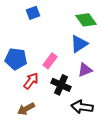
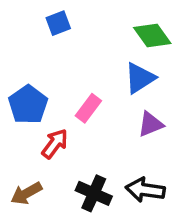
blue pentagon: (16, 59) -> (28, 105), turned 30
black cross: (61, 85) -> (94, 193), moved
brown arrow: (26, 109) -> (26, 193), moved

